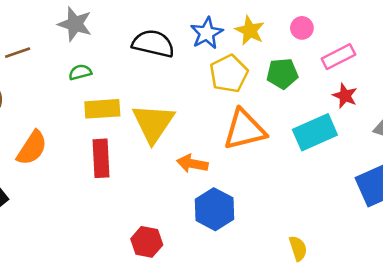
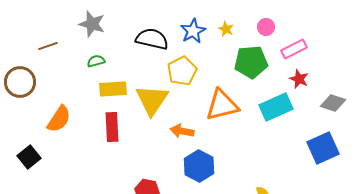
yellow star: (250, 31) -> (226, 29), size x0.7
yellow pentagon: (229, 74) -> (182, 71), moved
green pentagon: (282, 74) -> (251, 62), size x1.4

